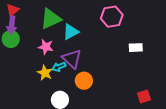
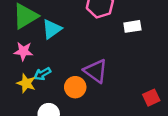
white rectangle: (136, 48) -> (132, 26), moved
purple triangle: (72, 59) -> (96, 71), moved

